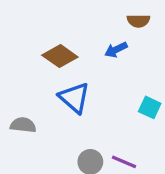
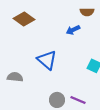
brown diamond: (60, 56) -> (24, 19), moved

